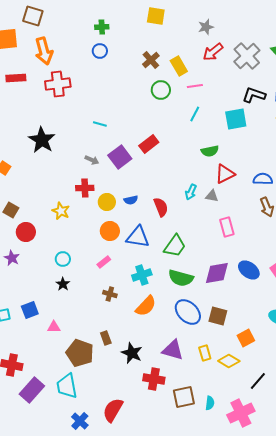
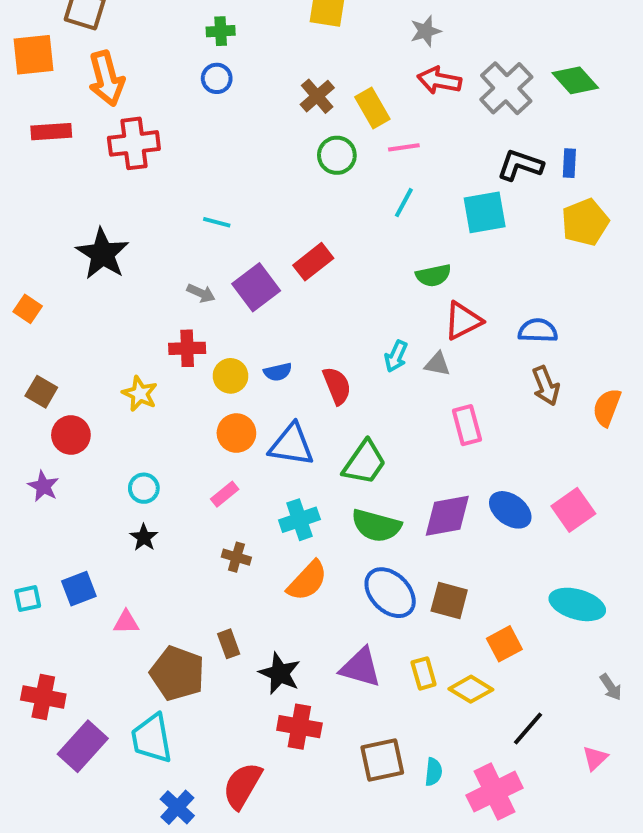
red arrow: (213, 52) -> (439, 80), turned 50
red cross: (154, 379) -> (299, 727), moved

